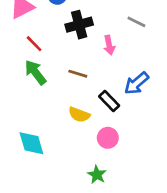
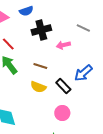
pink arrow: (109, 45) -> (63, 45), turned 88
yellow semicircle: (79, 115) -> (38, 87), moved

